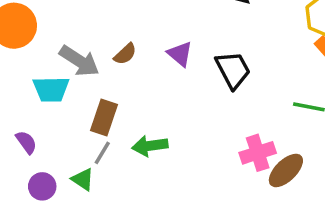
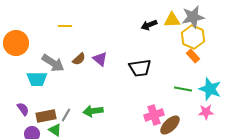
purple triangle: (180, 54) -> (100, 59), moved
black trapezoid: (233, 70) -> (140, 68), turned 110
brown rectangle: (104, 117) -> (46, 116), moved, turned 60

